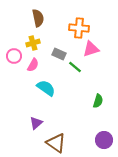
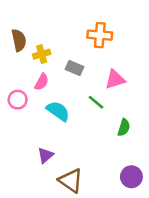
brown semicircle: (38, 18) -> (19, 40), moved
pink triangle: (91, 49) -> (115, 79), moved
pink circle: (14, 56) -> (18, 100), moved
green line: (75, 67) -> (96, 102), moved

